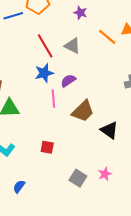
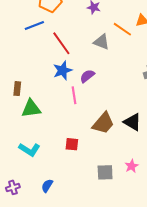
blue line: (13, 16) -> (34, 26), moved
gray triangle: (72, 46) -> (102, 42), moved
brown trapezoid: (83, 111) -> (103, 123), moved
gray square: (78, 178) -> (105, 172), turned -30

